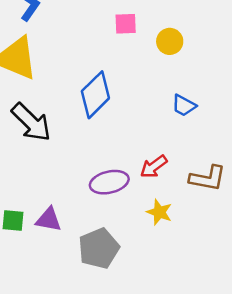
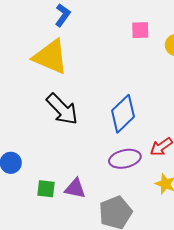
blue diamond: (95, 95) -> (123, 114), moved

